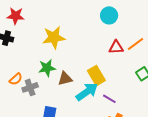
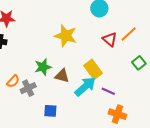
yellow star: (54, 37) -> (66, 36), moved, turned 30
red triangle: (116, 47) -> (110, 39), turned 49
brown triangle: (65, 79) -> (62, 76), turned 35

